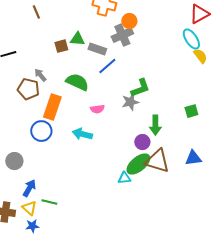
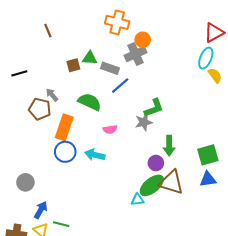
cyan ellipse: (191, 39) -> (206, 58), turned 55
green square: (191, 111) -> (208, 155), moved, size x1.5
blue circle: (41, 131) -> (65, 152), moved

